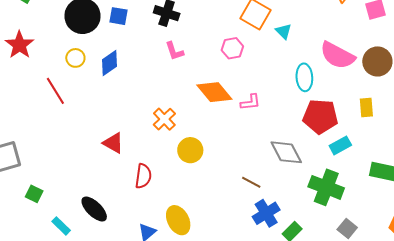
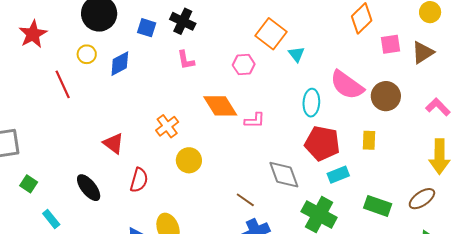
blue square: (119, 16) -> (147, 28), moved
black ellipse: (94, 209) -> (89, 188), moved

